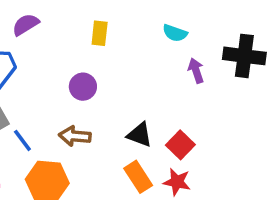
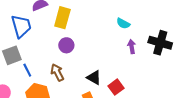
yellow rectangle: (100, 33) -> (62, 18), moved, size x1.5
brown arrow: (75, 136) -> (57, 72), turned 48

